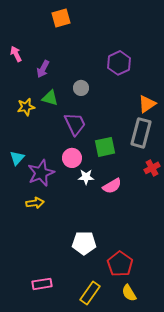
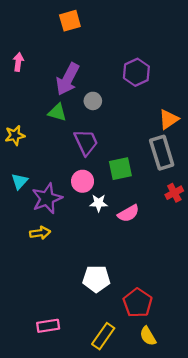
pink arrow: (16, 54) -> (18, 62), turned 35
purple arrow: (43, 69) -> (68, 79), moved, size x1.6
yellow star: (26, 107) -> (15, 135), moved
gray rectangle: (141, 133) -> (162, 153), turned -32

